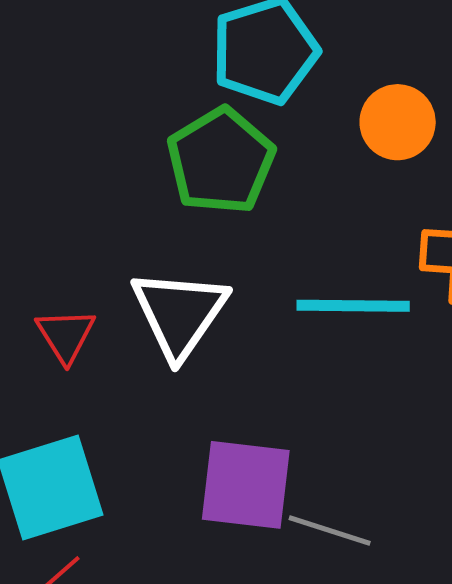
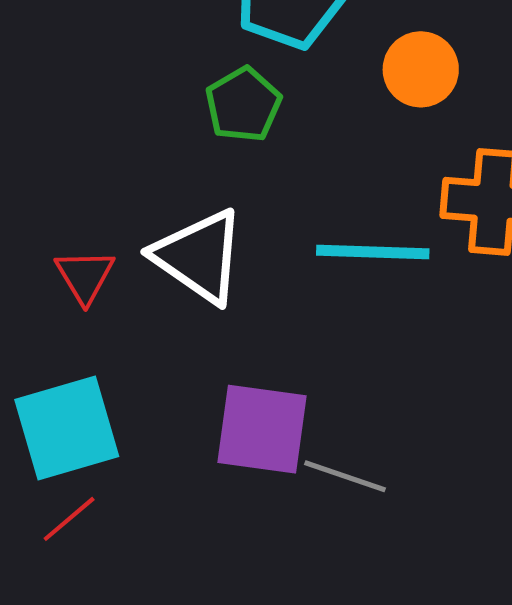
green pentagon: (221, 161) -> (243, 105), size x0.7
white triangle: (179, 313) -> (199, 256), turned -31

